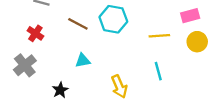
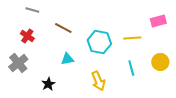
cyan hexagon: (113, 19) -> (99, 42), moved
yellow circle: (197, 42) -> (160, 62), moved

